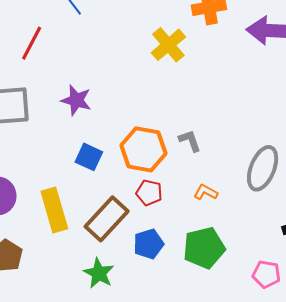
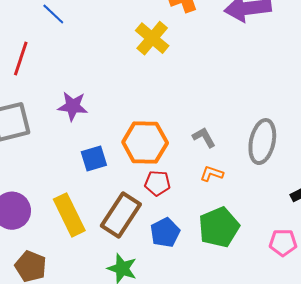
gray L-shape: (190, 141) -> (204, 137), moved
blue square: (89, 157) -> (94, 159), turned -32

